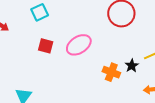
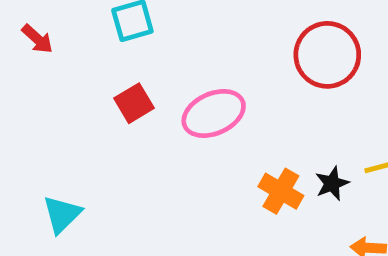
red square: (46, 46) -> (134, 103), turned 35

